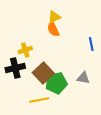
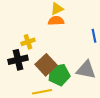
orange semicircle: (53, 29) -> (56, 21), turned 112
gray triangle: (83, 78) -> (86, 70), size x1.5

